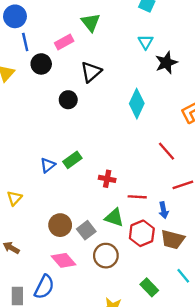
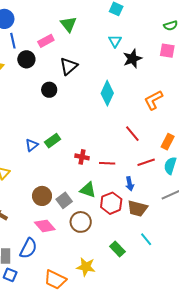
red line: (137, 197) -> (107, 163), moved

